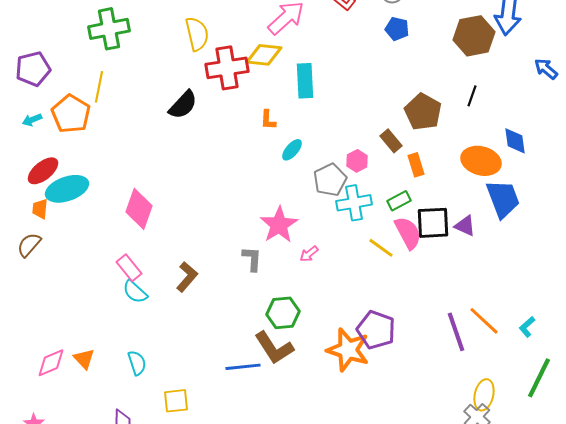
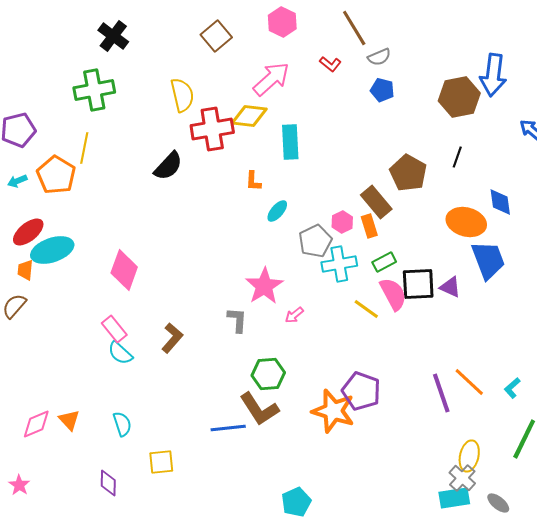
brown rectangle: (391, 141) -> (376, 202), size x1.4
orange rectangle: (416, 165) -> (369, 226), moved

